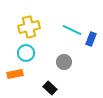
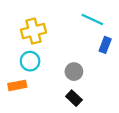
cyan line: (72, 30) -> (92, 20), moved
black rectangle: (50, 88) -> (74, 98), moved

